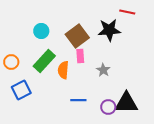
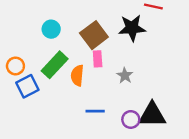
blue square: (21, 90) -> (27, 86), moved

